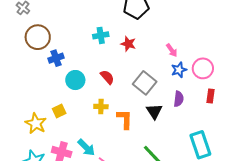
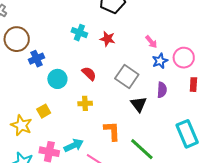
cyan cross: (101, 35) -> (79, 33), turned 35
orange L-shape: (125, 119) -> (112, 131), moved
cyan arrow: (86, 147) -> (74, 145), turned -66

